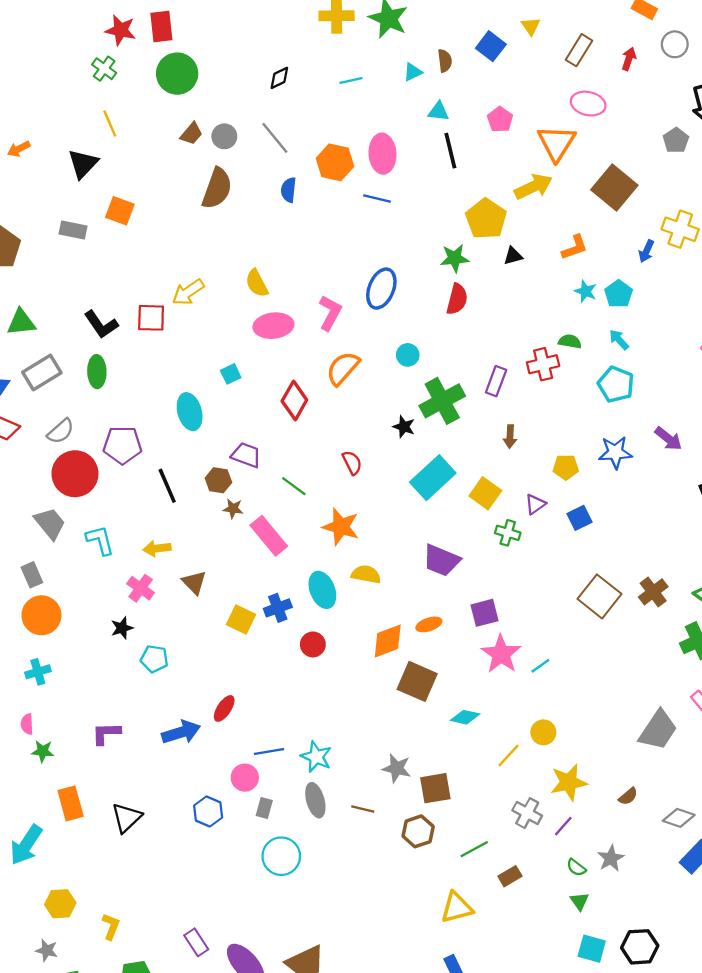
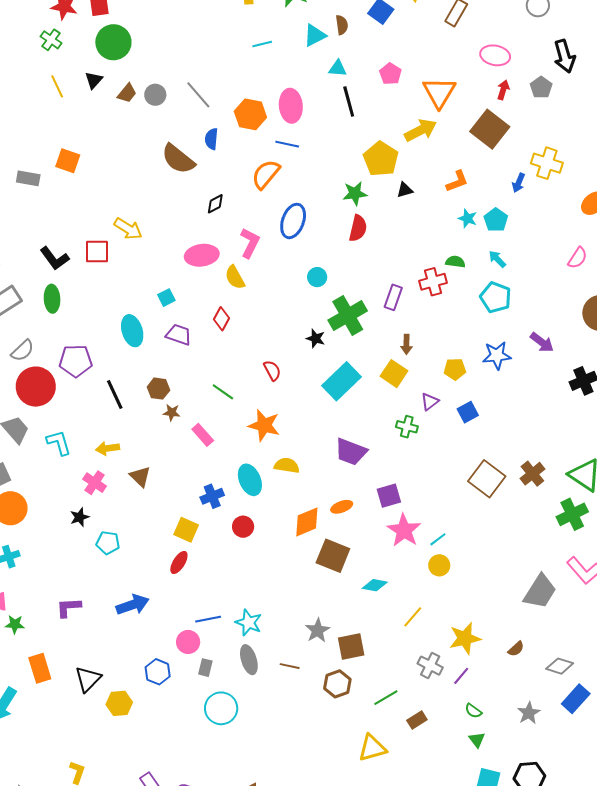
red arrow: (629, 59) -> (503, 90), moved
cyan triangle: (413, 72) -> (315, 35), size x1.4
black diamond: (279, 78) -> (215, 204), moved
pink ellipse: (588, 104) -> (495, 55), moved
black triangle: (83, 164) -> (94, 80), moved, size x0.7
brown semicircle: (217, 188) -> (178, 159), moved, turned 111
yellow semicircle: (257, 283) -> (235, 277), moved
yellow arrow: (188, 292) -> (128, 229), turned -112
orange semicircle: (343, 368) -> (266, 174), moved
red diamond: (294, 401) -> (221, 319), size x0.7
purple trapezoid: (246, 455) -> (179, 335), moved
yellow square: (485, 493) -> (394, 374), moved
pink rectangle: (269, 536) -> (203, 435), size x0.7
yellow square: (241, 620) -> (186, 530), moved
red ellipse: (224, 708) -> (179, 562), moved
yellow circle: (543, 732) -> (439, 565), moved
gray star: (397, 768) -> (318, 630), turned 30
gray star: (611, 858) -> (529, 713), moved
yellow hexagon: (60, 904) -> (119, 703), moved

